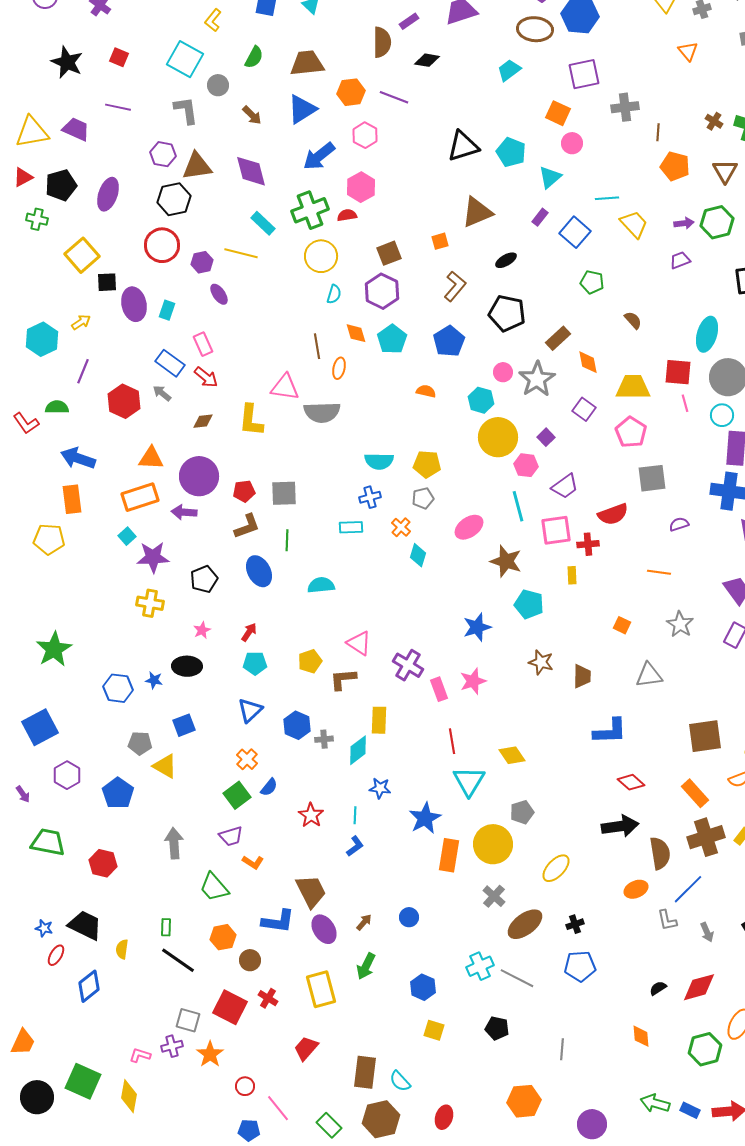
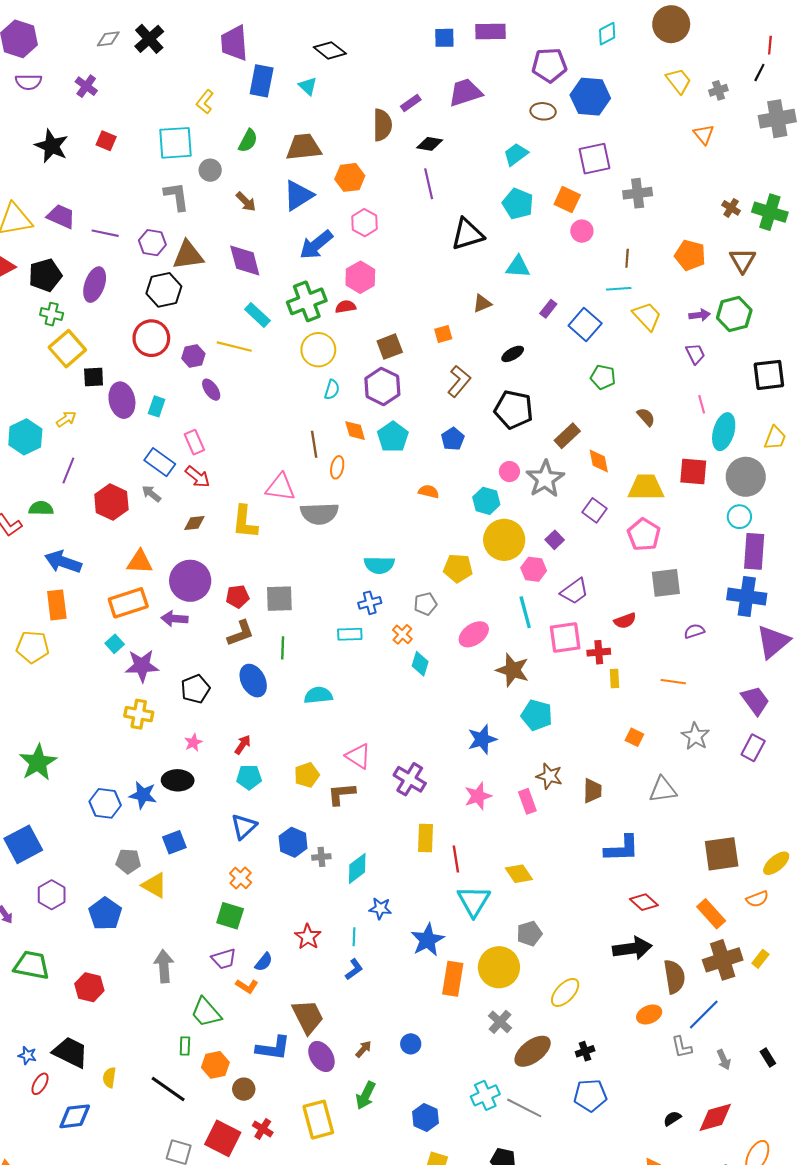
brown ellipse: (535, 29) -> (543, 111), size x0.7
cyan square: (185, 59) -> (175, 143), turned -33
purple line: (394, 97) -> (429, 184), moved, turned 56
purple line: (118, 107) -> (105, 233), moved
brown line: (658, 132) -> (627, 258), moved
cyan pentagon: (511, 152) -> (518, 204), moved
cyan triangle: (550, 177) -> (518, 267), moved, turned 45
brown triangle: (477, 212) -> (482, 304), size x0.6
green cross: (37, 219) -> (52, 314), moved
purple trapezoid: (680, 260) -> (695, 354), turned 85
blue pentagon: (449, 341) -> (453, 439), size x0.7
pink line: (685, 403) -> (702, 404), moved
yellow pentagon: (427, 464) -> (458, 568), moved
red semicircle: (613, 514) -> (625, 621), size x0.7
yellow rectangle: (572, 575) -> (614, 678), moved
blue star: (154, 680) -> (143, 795), size x1.5
pink rectangle: (439, 689) -> (527, 801), moved
yellow rectangle: (379, 720) -> (425, 838), moved
blue semicircle: (269, 787) -> (264, 962), moved
green square: (237, 795) -> (230, 916), turned -36
green rectangle: (166, 927) -> (185, 1046), moved
blue diamond: (89, 986) -> (75, 1116), turned 32

